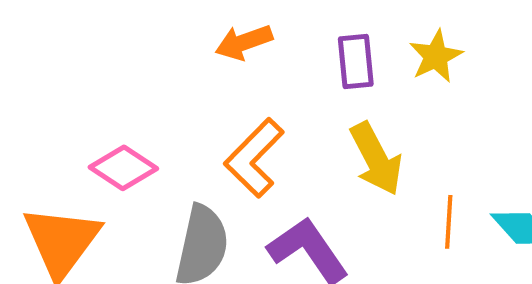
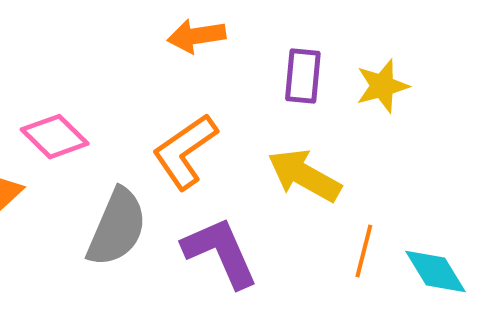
yellow arrow: (376, 159) -> (304, 175), turned 136

